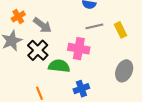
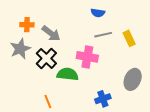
orange cross: (18, 17) -> (27, 25), turned 32
blue cross: (81, 89) -> (103, 99), moved

